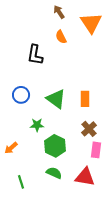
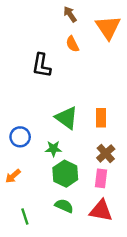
blue circle: (21, 95) -> (20, 137), moved
green star: (37, 125) -> (53, 149), moved
pink rectangle: (96, 150) -> (101, 178), moved

